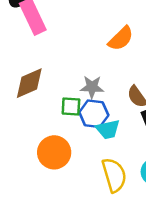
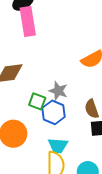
cyan trapezoid: (108, 129) -> (58, 146), moved

